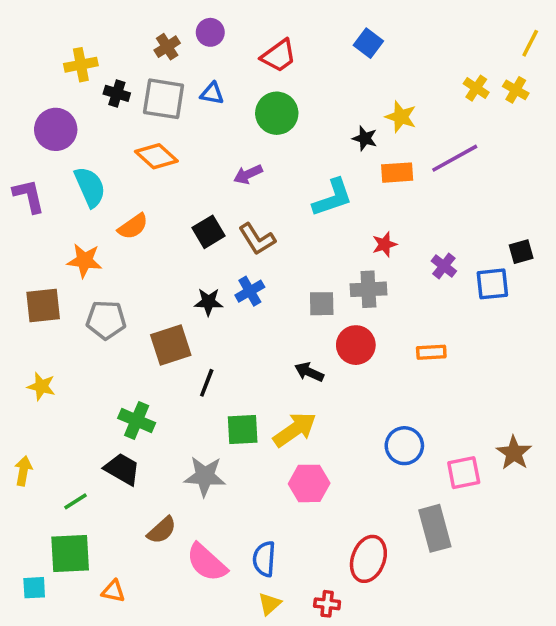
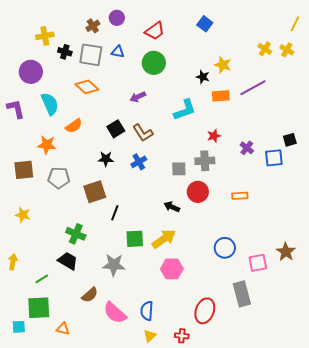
black star: (208, 302) -> (106, 159), moved

